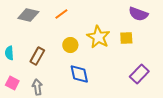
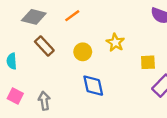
yellow star: (98, 37) -> (115, 42), size x0.7
yellow square: (126, 38) -> (148, 62), moved
brown rectangle: (37, 56) -> (44, 46), moved, turned -72

